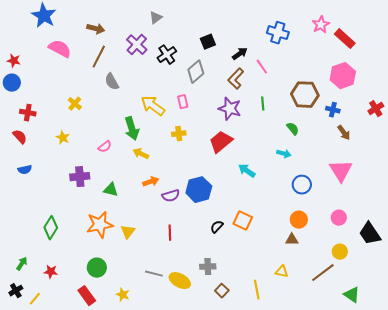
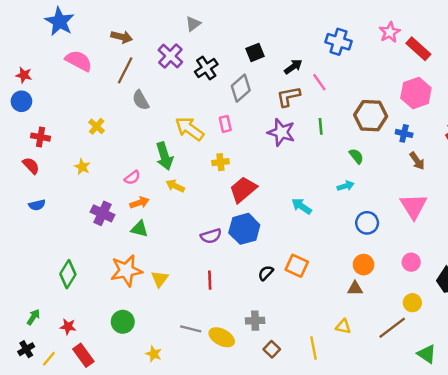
brown L-shape: (236, 79) -> (288, 97), turned 35
red trapezoid: (221, 142) -> (243, 189), moved
cyan arrow: (284, 154) -> (346, 186), turned -32
purple cross: (80, 177) -> (102, 213), turned 30
orange arrow: (151, 182) -> (139, 203), moved
red rectangle: (87, 296) -> (83, 355), moved

